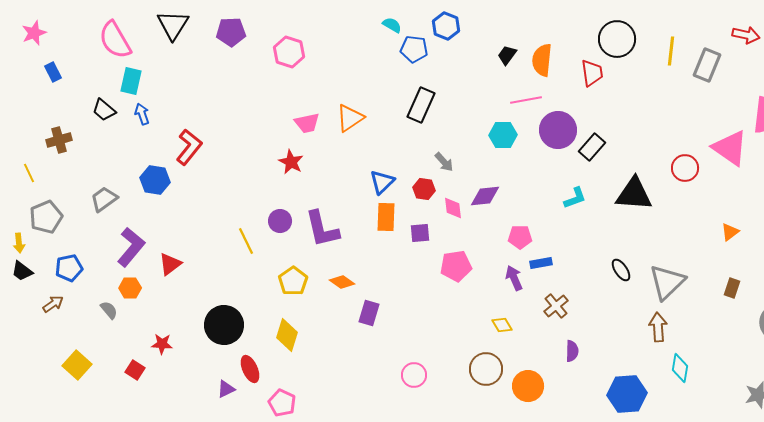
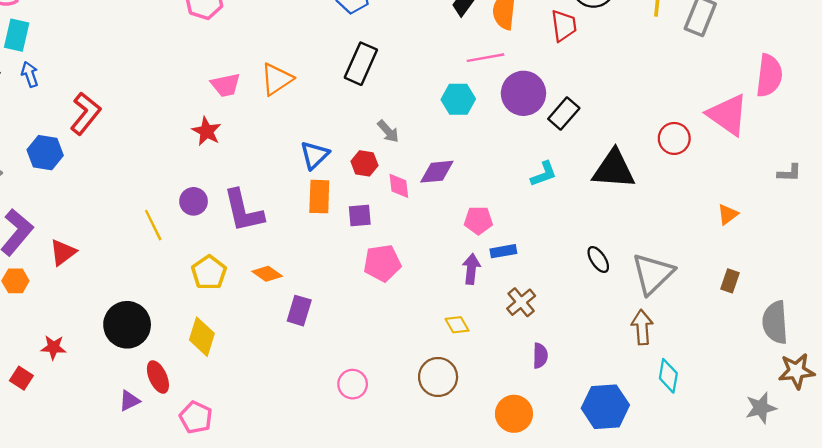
pink pentagon: (456, 266) -> (382, 263), moved
purple arrow: (514, 278) -> (471, 269), turned 30
orange circle: (528, 386) -> (514, 414), moved

